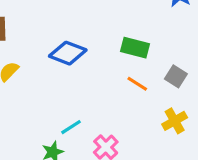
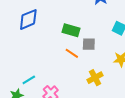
blue diamond: (68, 53) -> (28, 19), moved, turned -45
gray square: (176, 76) -> (89, 44), moved, turned -32

